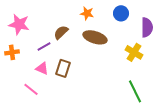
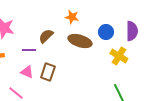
blue circle: (121, 13) -> (106, 32), moved
purple line: (44, 46) -> (29, 50), turned 32

